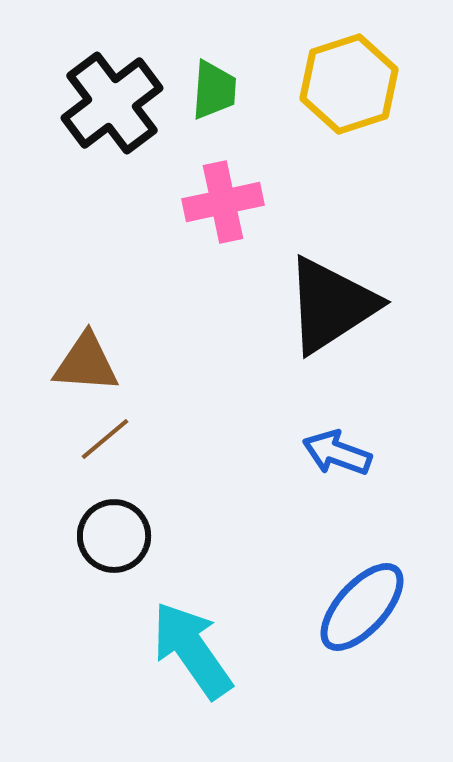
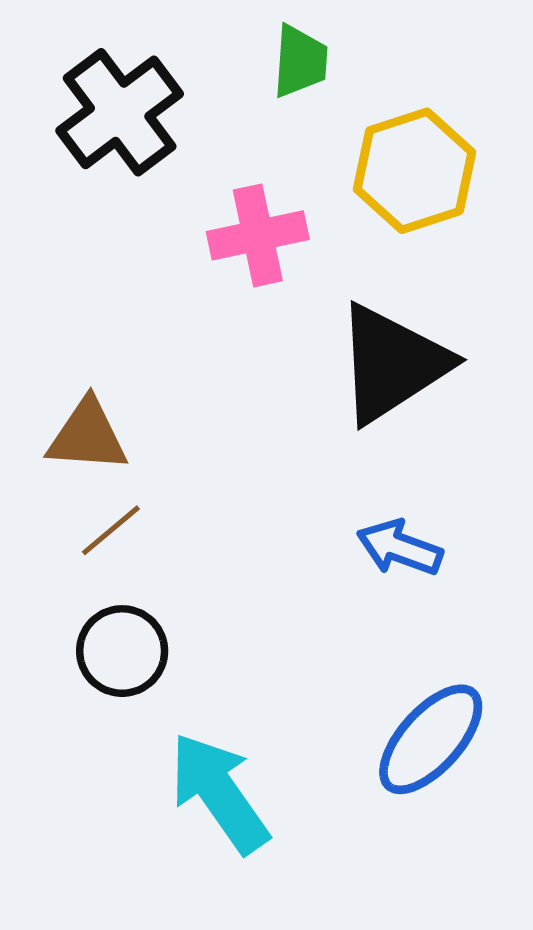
yellow hexagon: (349, 84) -> (415, 171), moved
green trapezoid: (214, 90) -> (300, 61), moved

